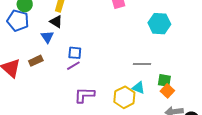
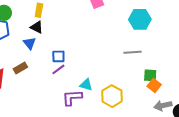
gray line: (142, 64) -> (132, 52), moved
cyan triangle: (138, 88) -> (86, 85), moved

